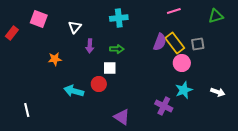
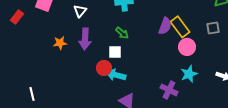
gray square: (198, 44) -> (213, 28), moved
purple arrow: (90, 46) -> (85, 39), moved, size x1.5
green arrow: (117, 49) -> (122, 33), turned 40
cyan arrow: (74, 91) -> (116, 75), moved

